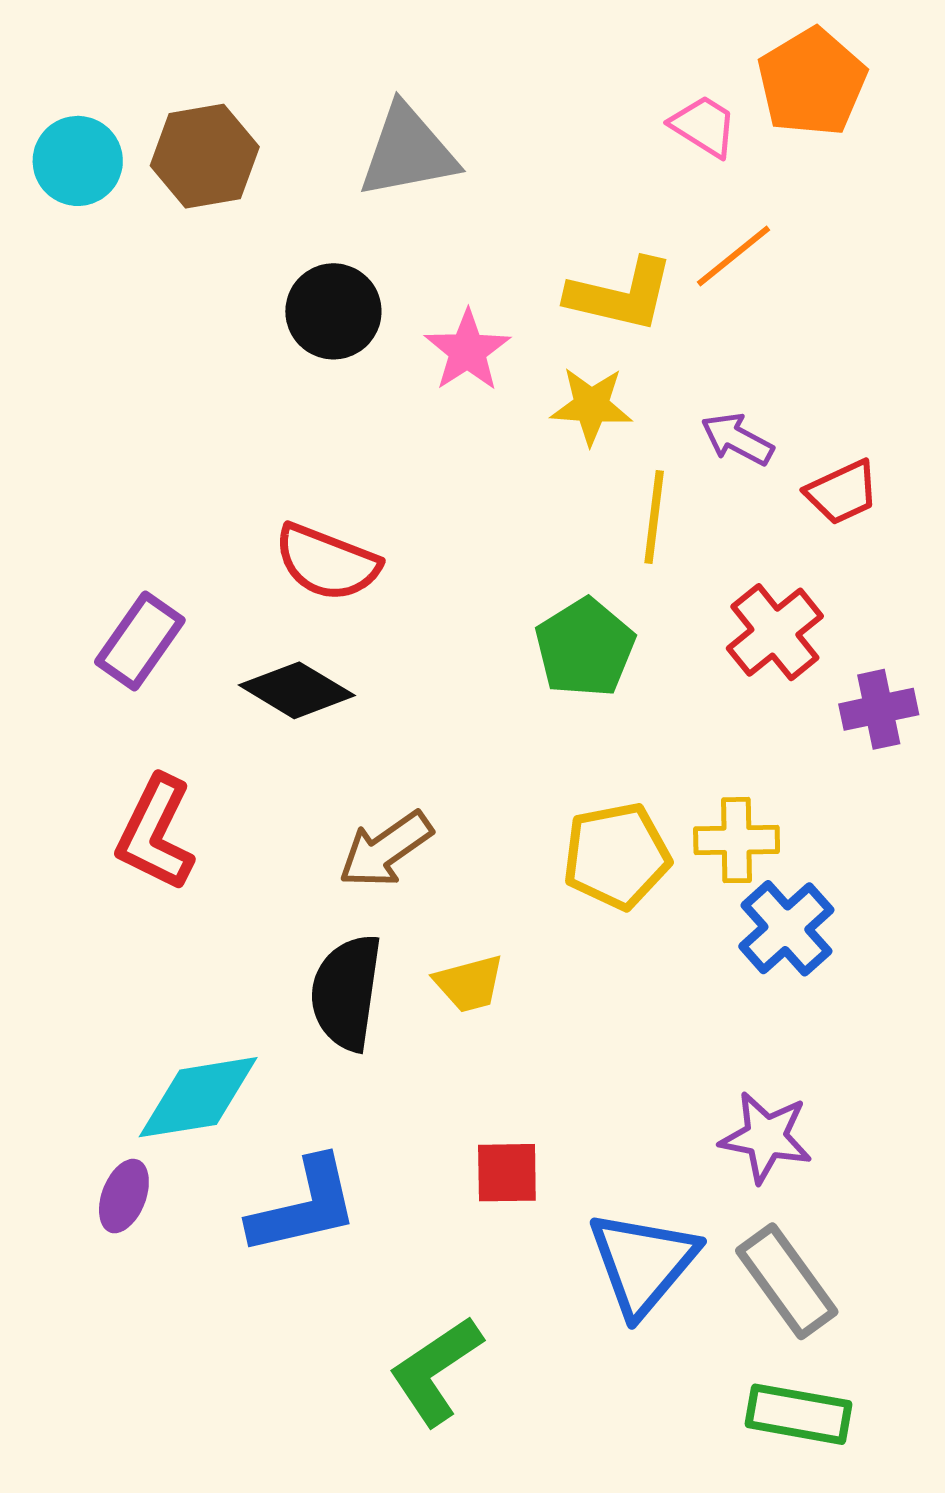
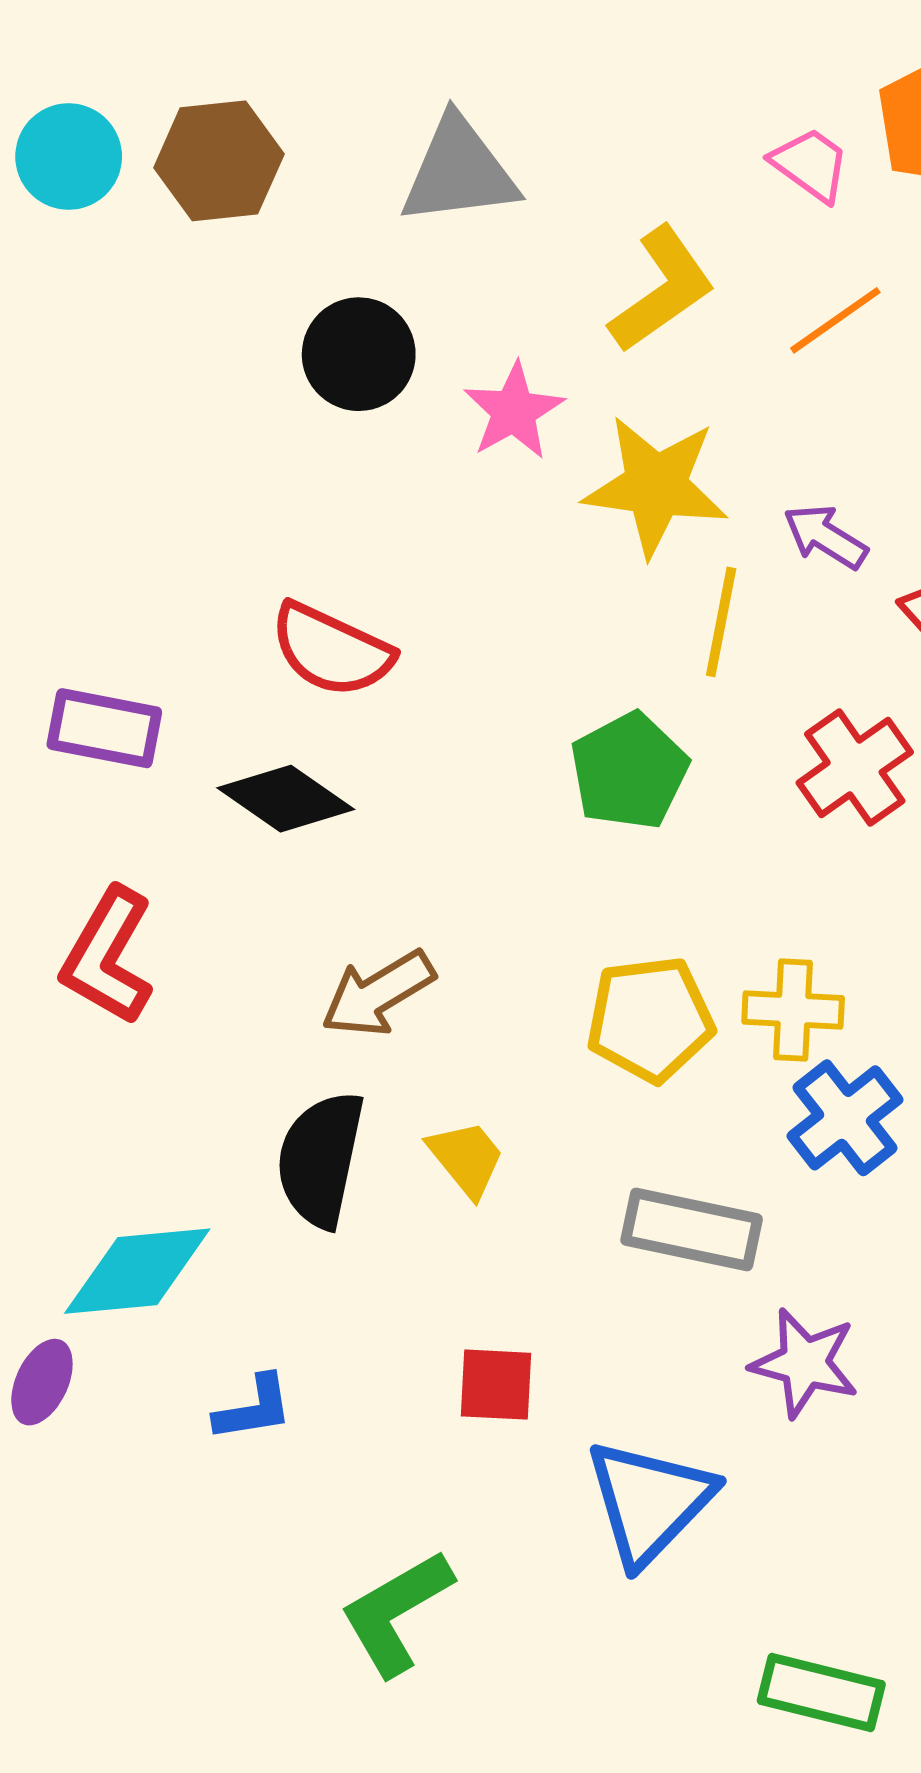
yellow L-shape: (620, 295) -> (662, 289), moved, turned -52
yellow star: (591, 406) -> (656, 486), size x1.5
purple rectangle: (140, 641) -> (104, 728), turned 62
yellow trapezoid: (469, 984) -> (466, 1158), turned -118
blue L-shape: (304, 1206) -> (254, 1408), size x0.6
gray rectangle: (787, 1281) -> (692, 1229), moved, turned -46

